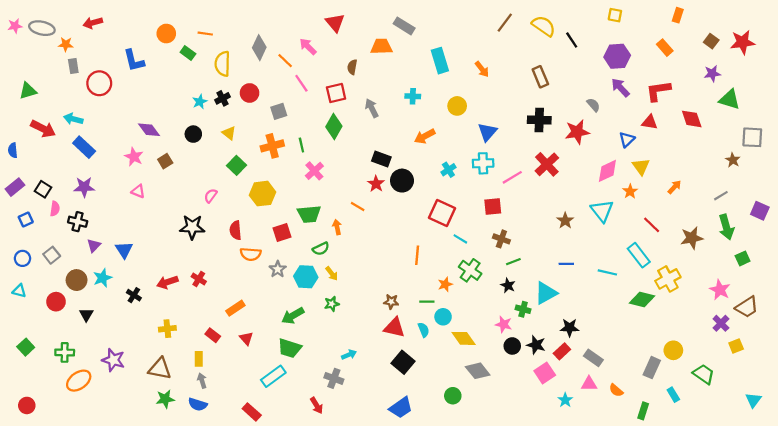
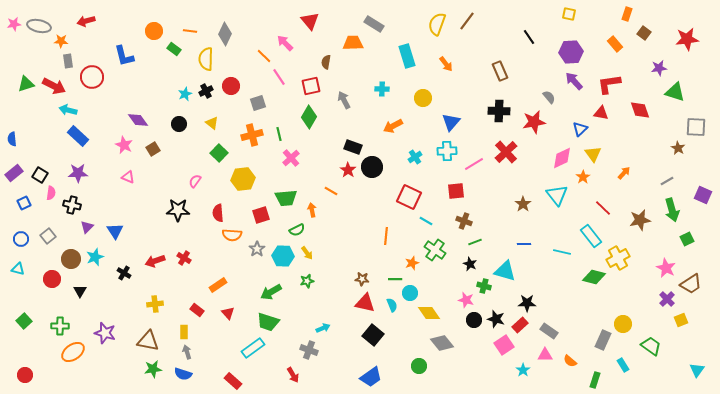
yellow semicircle: (544, 26) -> (437, 24), moved, turned -105
brown square: (711, 41) -> (644, 33), moved
gray diamond: (259, 48) -> (225, 34), moved
red arrow: (43, 129) -> (54, 86), moved
cyan triangle: (546, 293) -> (505, 271), turned 45

